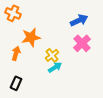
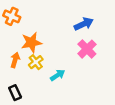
yellow cross: (52, 55) -> (36, 62), moved
black rectangle: (16, 83) -> (15, 93), turned -48

